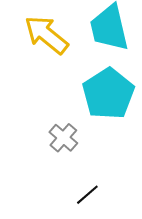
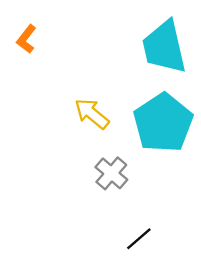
yellow arrow: (46, 35) -> (92, 114), moved, size x0.7

